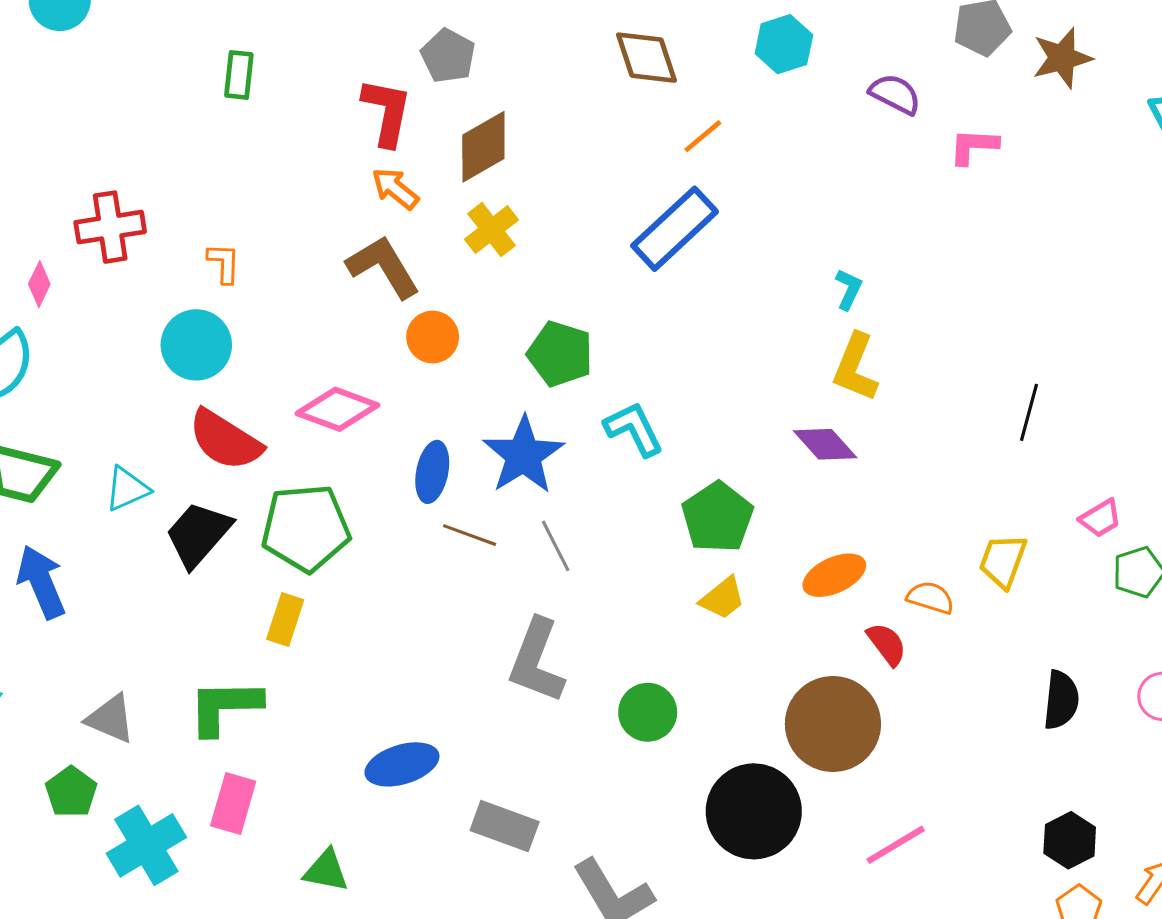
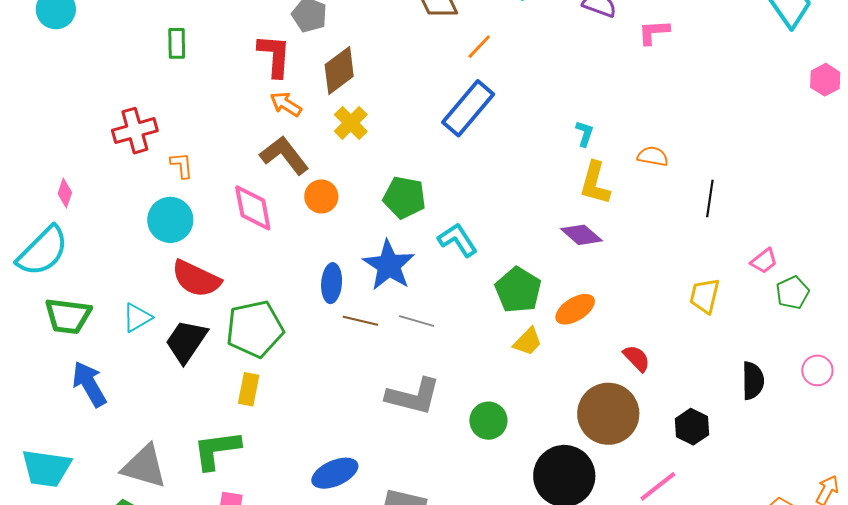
red cross: (110, 227) -> (135, 131), moved
pink diamond: (337, 409) -> (253, 208), moved, turned 66
gray line: (556, 546) -> (417, 321), turned -40
orange ellipse: (834, 575) -> (575, 309), moved
orange semicircle: (930, 598) -> (653, 156), moved
gray L-shape: (537, 661) -> (413, 396), turned -90
gray triangle: (111, 719) -> (144, 466), size x1.4
black hexagon: (1070, 840) -> (692, 427), moved

